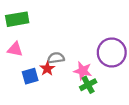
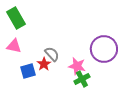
green rectangle: (17, 19) -> (16, 18), turned 70
gray semicircle: (56, 58) -> (52, 54), turned 56

